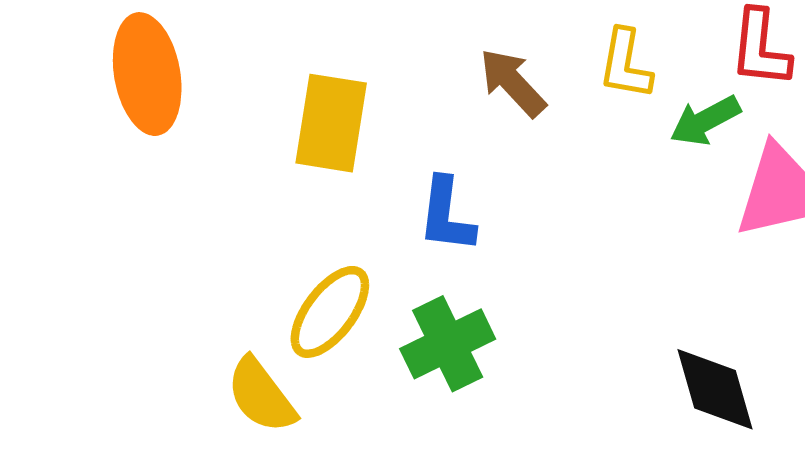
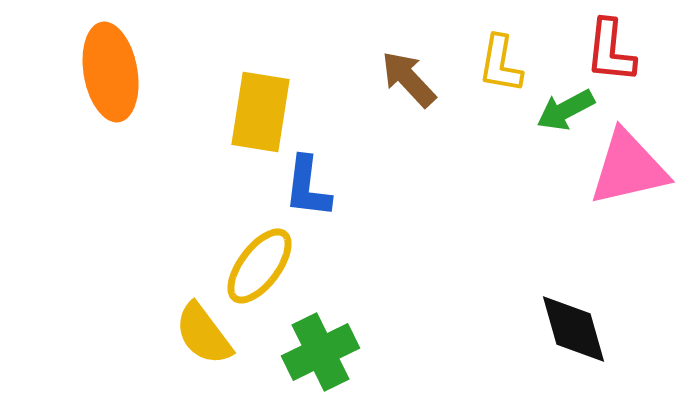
blue L-shape: (446, 215) -> (308, 187), moved
green cross: (448, 344) -> (321, 352), moved

